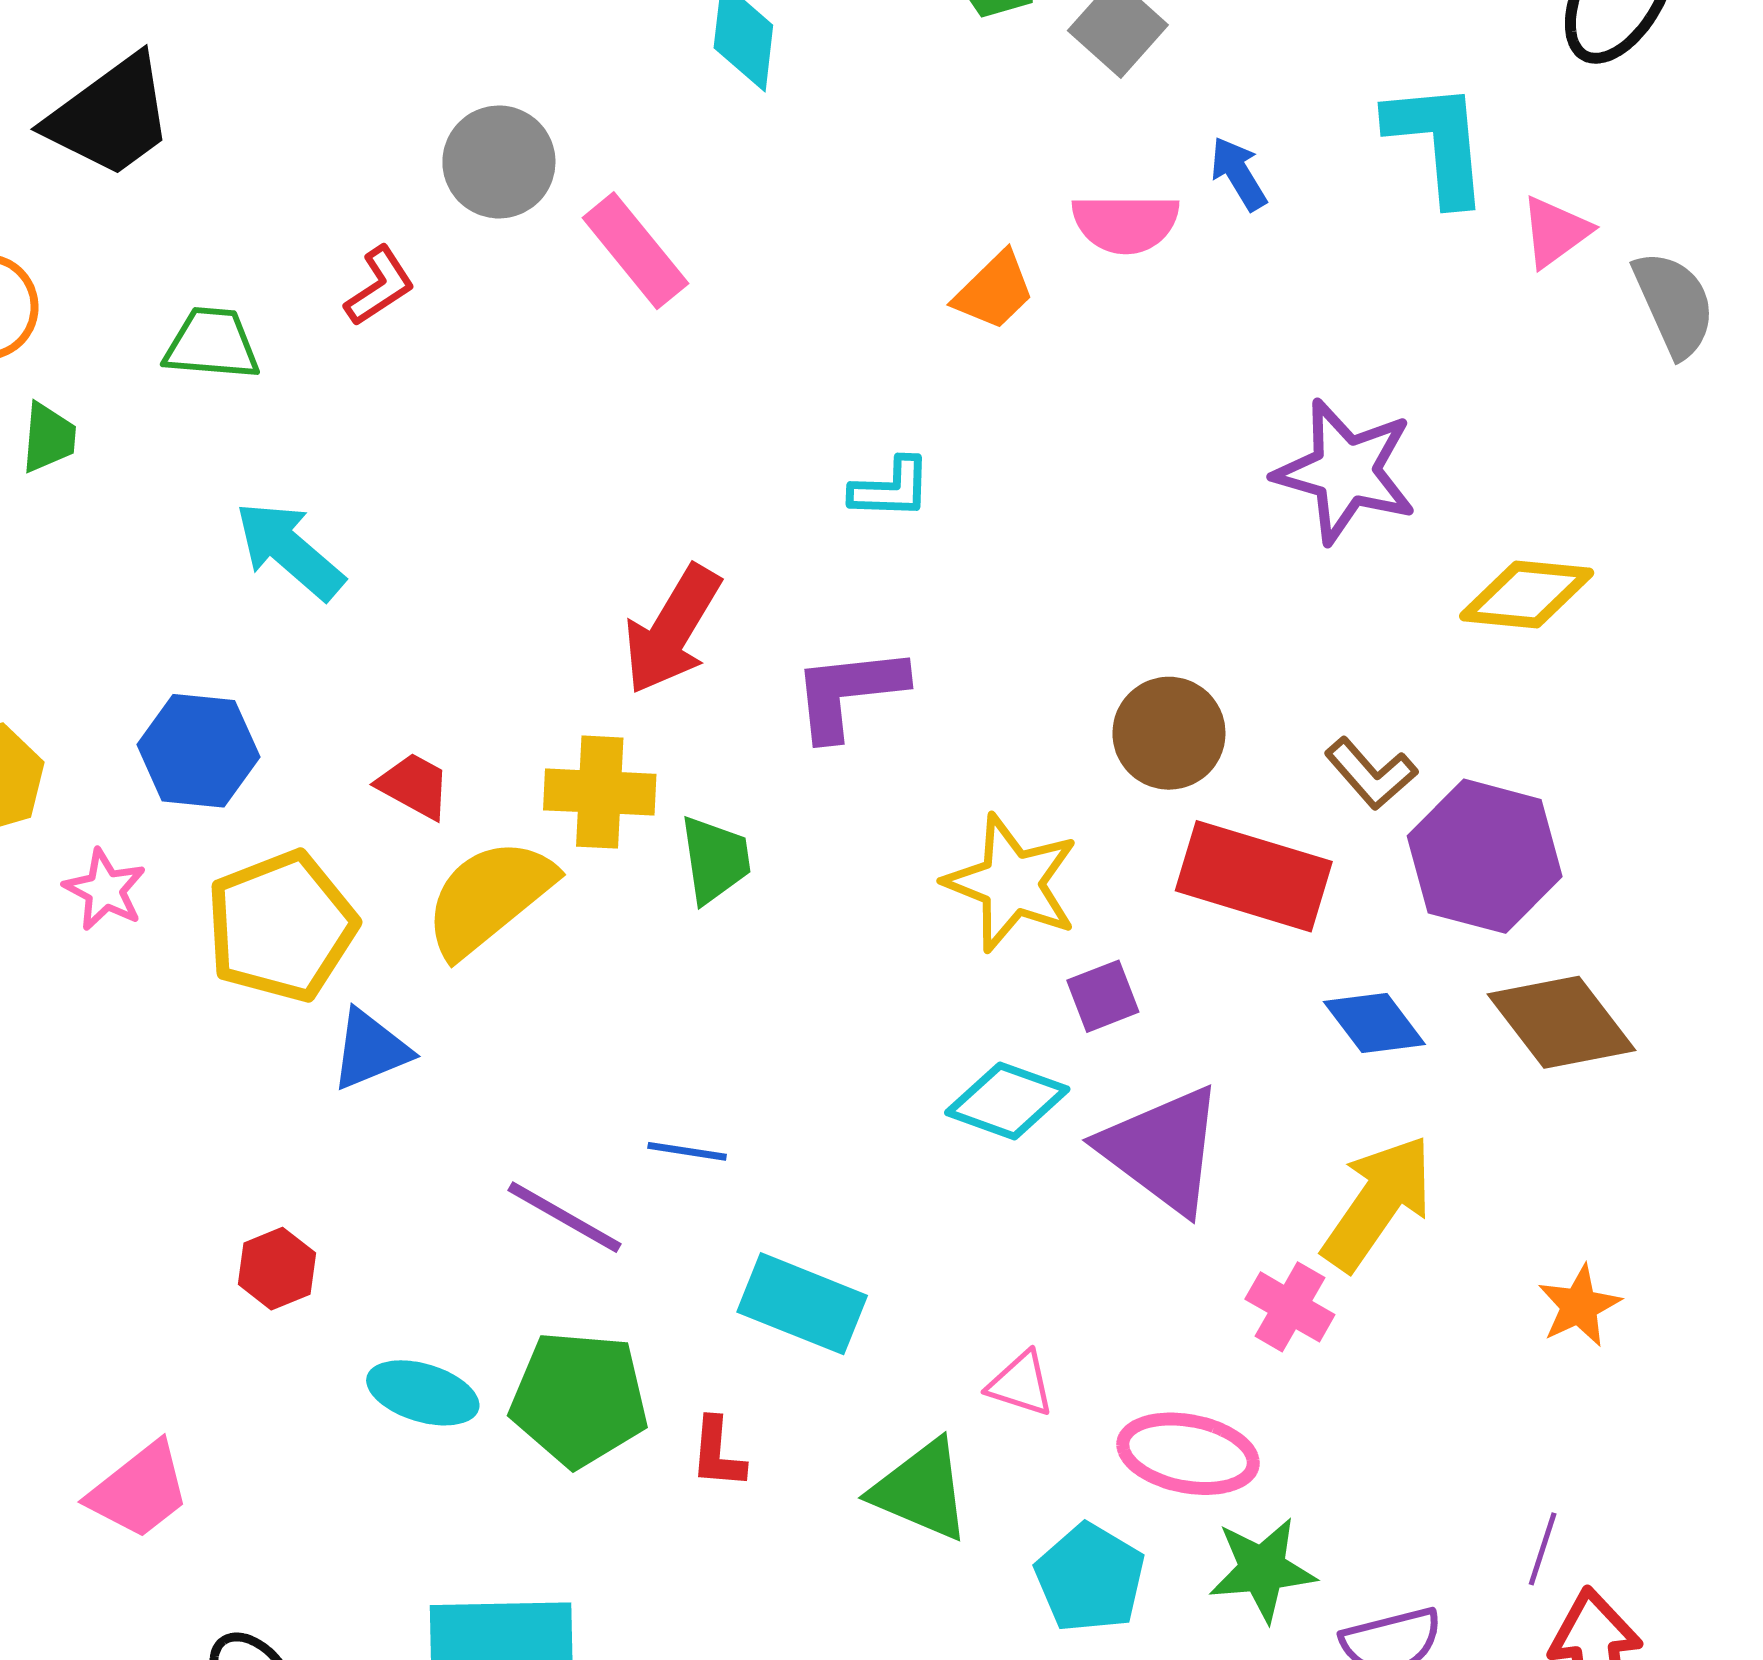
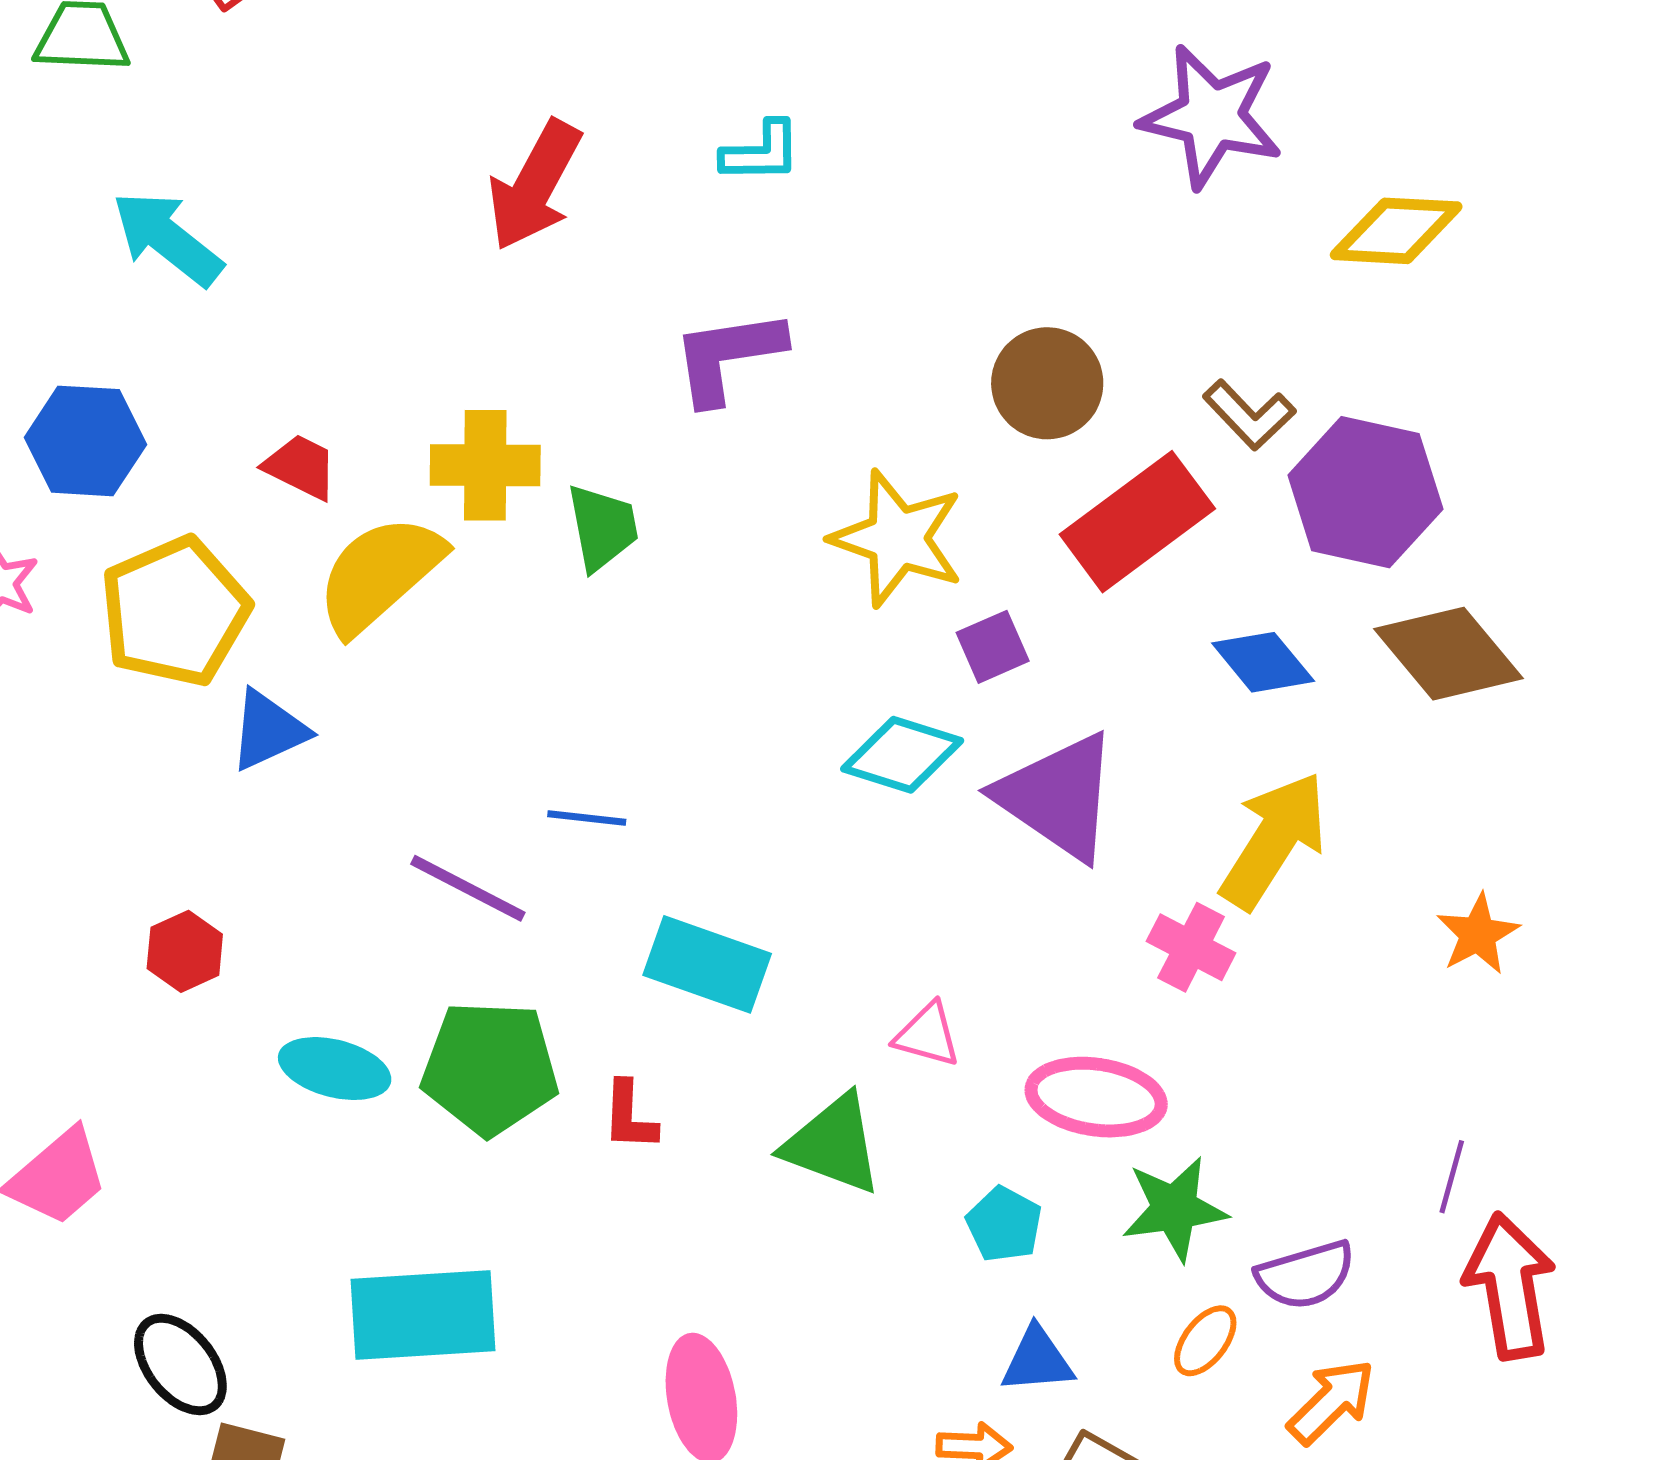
red arrow: (672, 630) -> (535, 185), moved
red rectangle: (1254, 876) -> (1137, 522), turned -51
cyan pentagon: (1090, 1578) -> (1004, 1224), size x0.7

